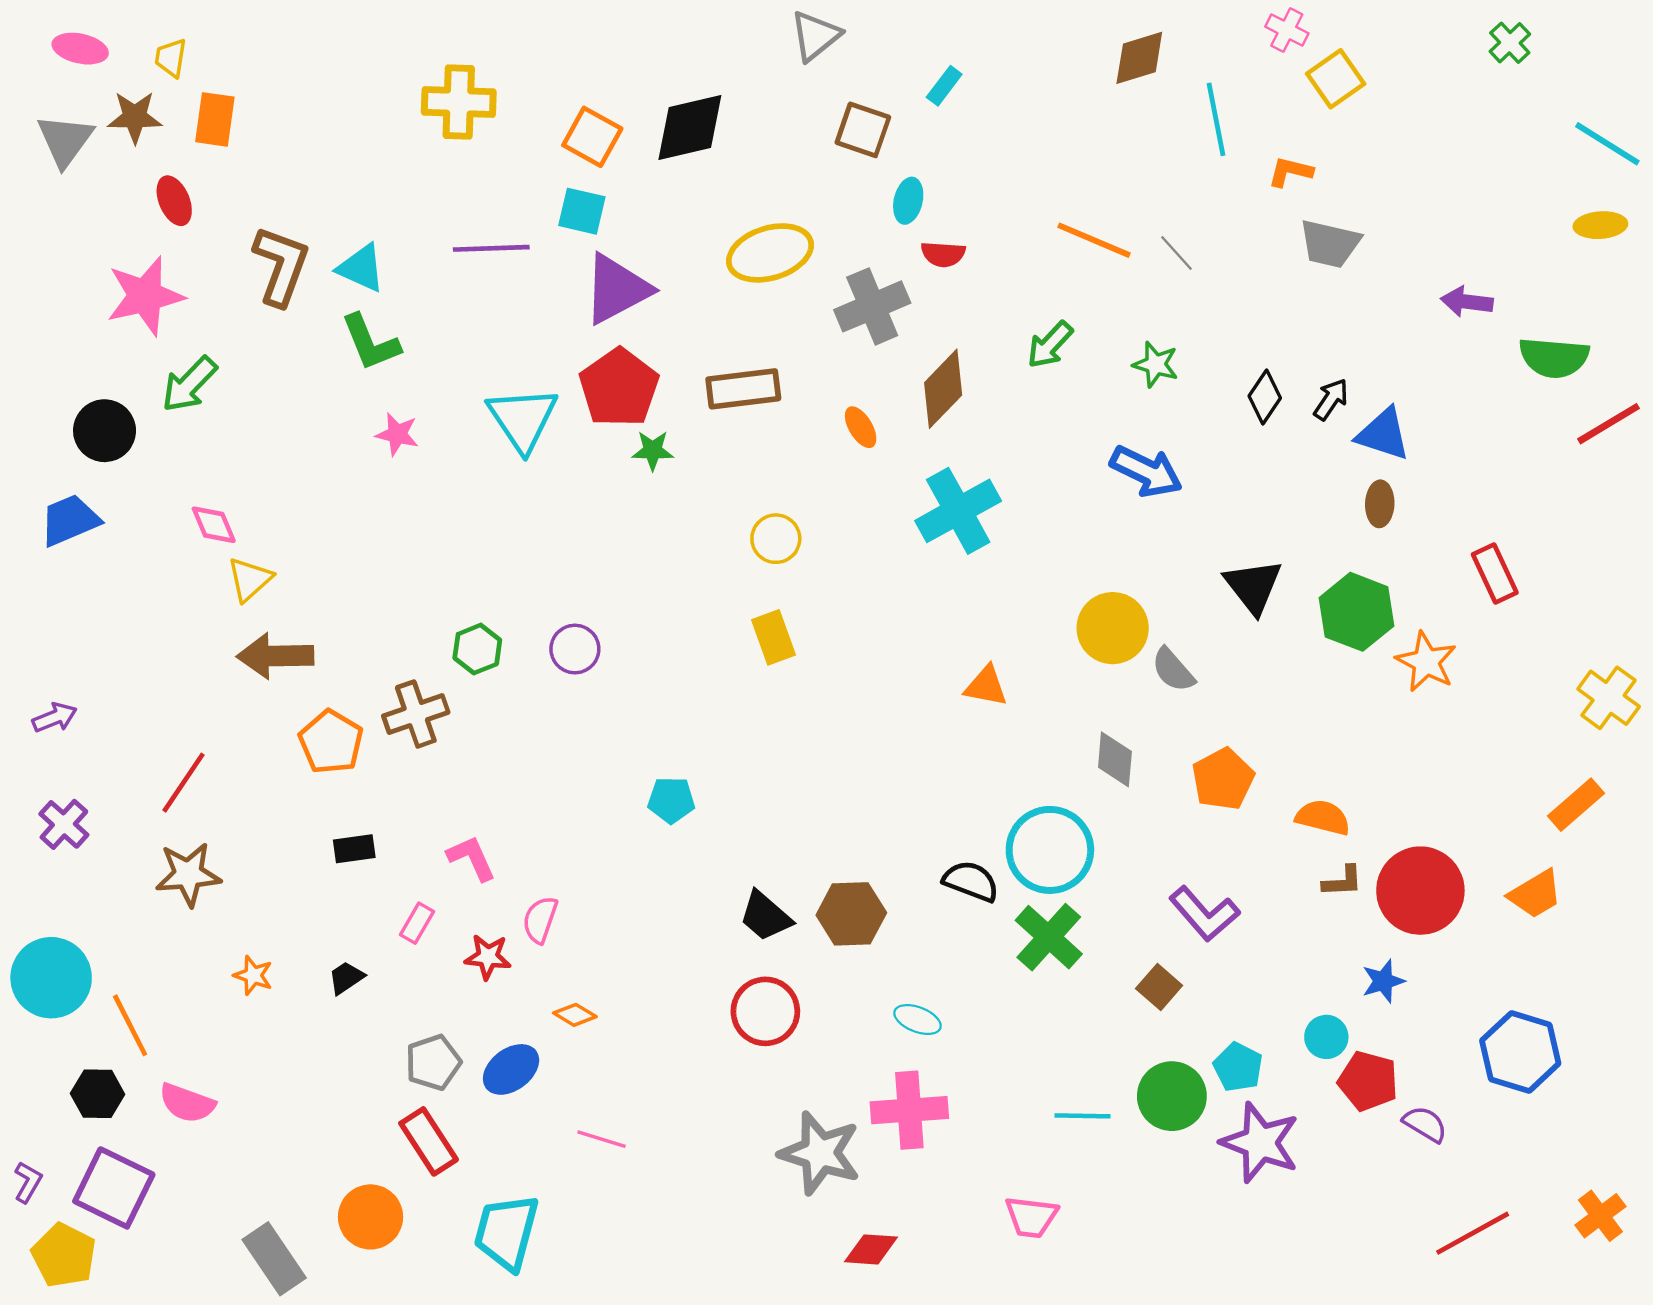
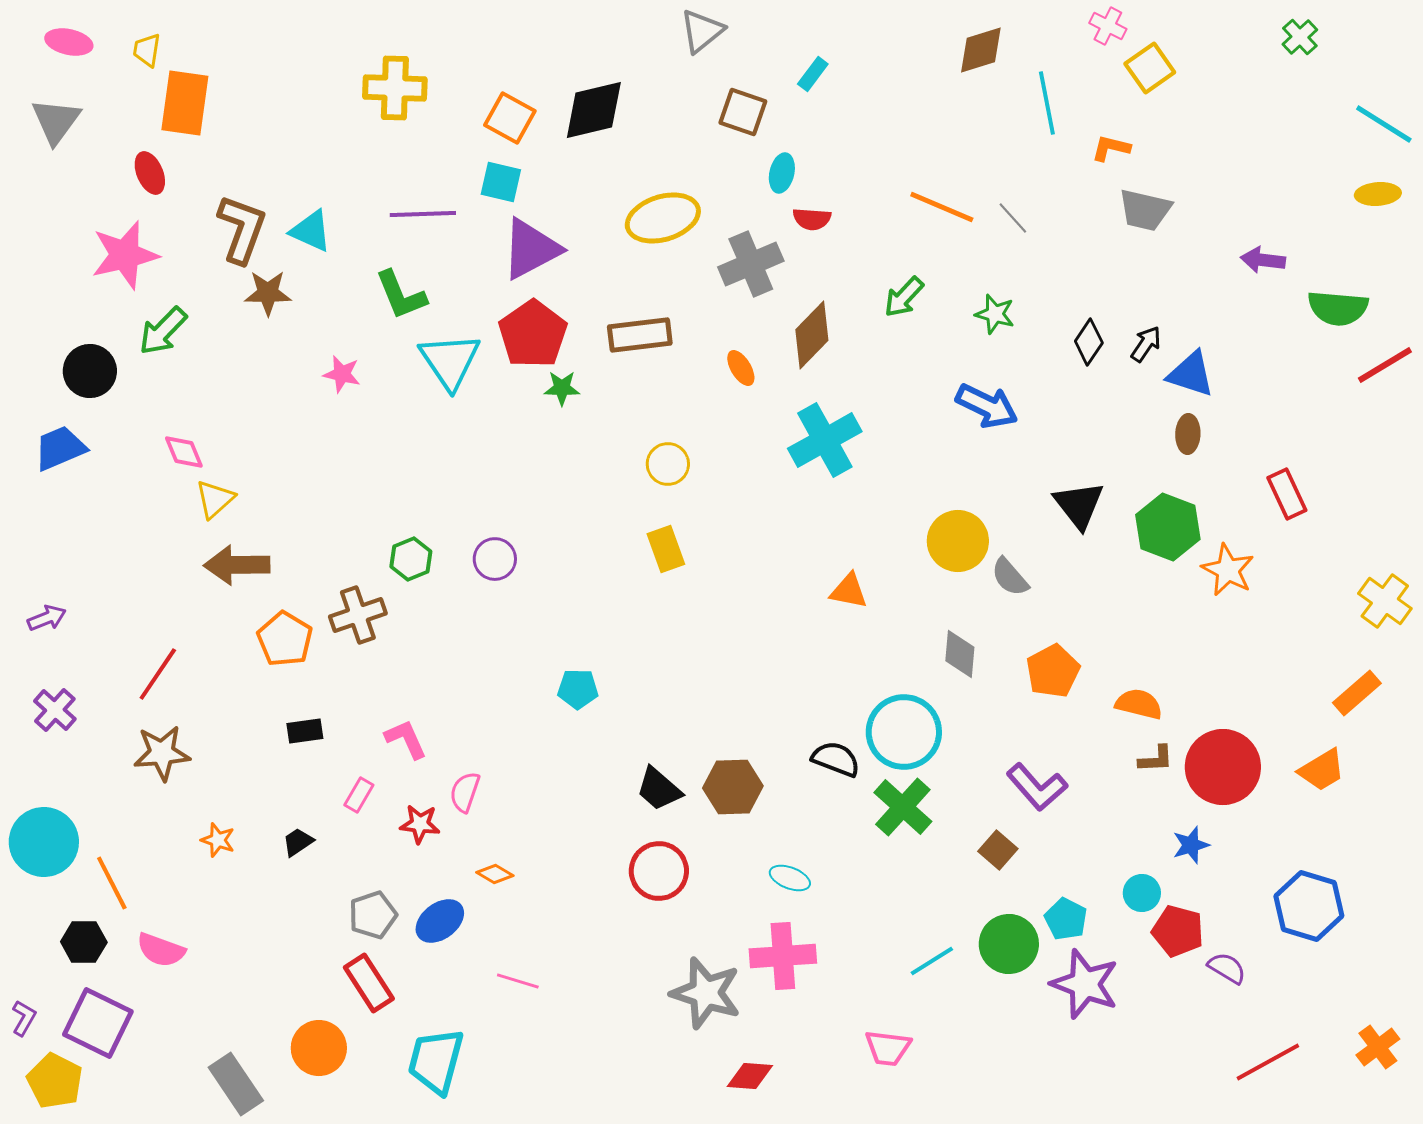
brown star: (135, 117) -> (268, 293), moved
orange rectangle: (215, 119) -> (185, 103), size x1.4
green L-shape: (370, 342) -> (401, 295), moved
cyan line: (1082, 1116) -> (932, 961), turned -33

